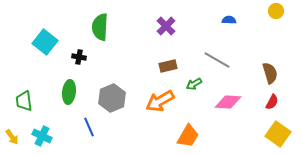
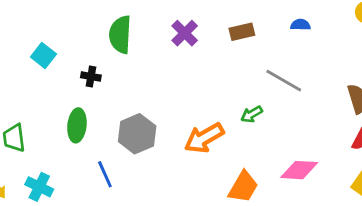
purple cross: (166, 26) -> (185, 33), moved
cyan square: (45, 42) -> (43, 56), size x0.7
brown rectangle: (168, 66) -> (242, 32), moved
pink diamond: (228, 102) -> (299, 170), moved

